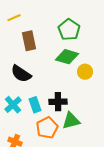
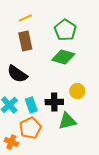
yellow line: (14, 18) -> (25, 18), moved
yellow circle: (85, 72) -> (77, 91), moved
orange pentagon: (47, 128) -> (30, 128), moved

